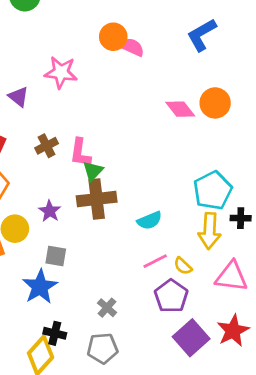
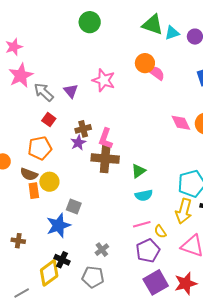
green triangle: (93, 171) -> (138, 171), moved
brown cross: (97, 199) -> (105, 159), moved
purple star: (50, 211) -> (78, 143), moved

